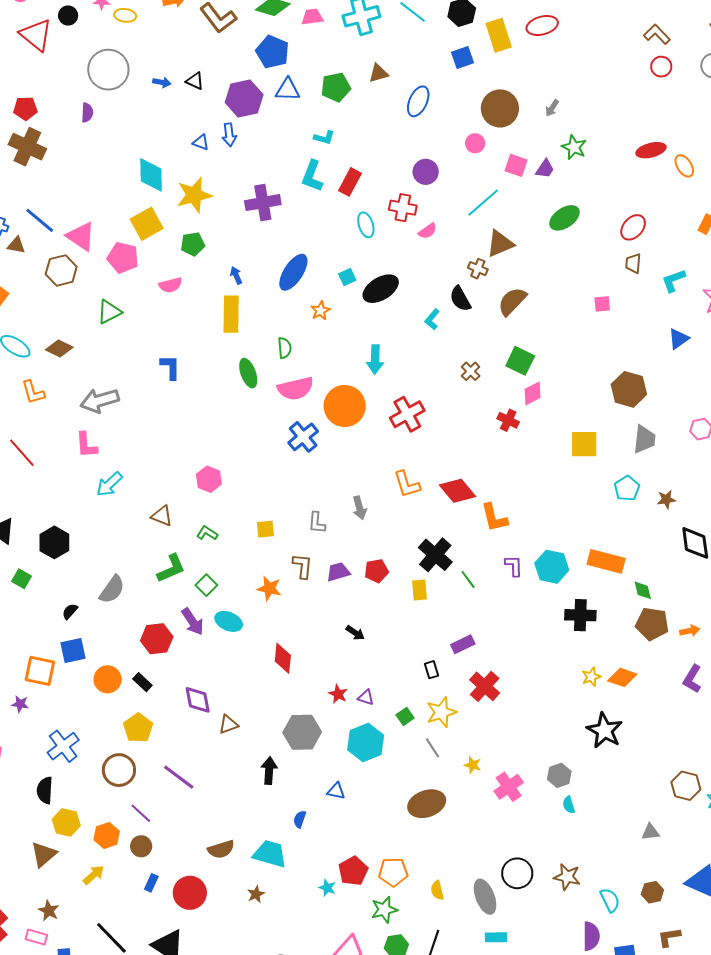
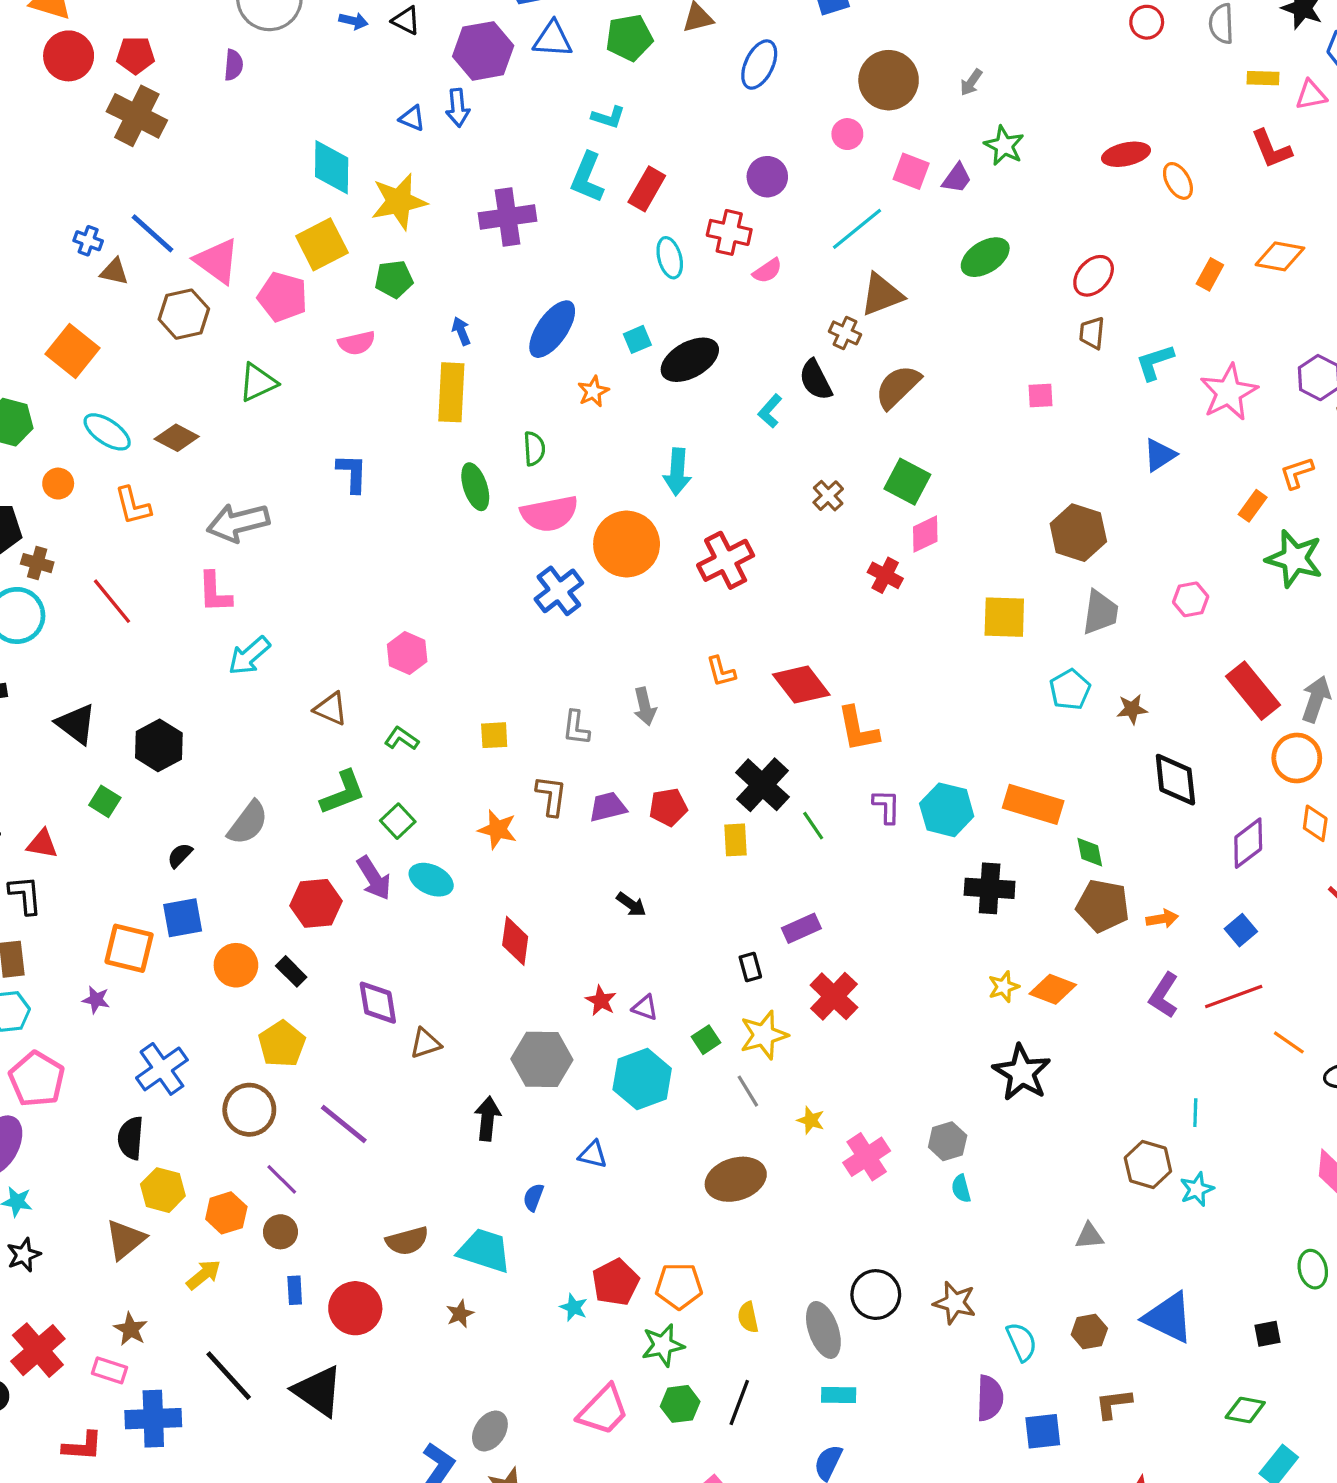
orange L-shape: (407, 484) -> (721, 671), size x0.7
blue rectangle: (151, 883) -> (295, 1290), turned -30

